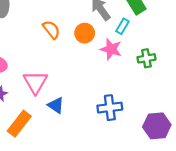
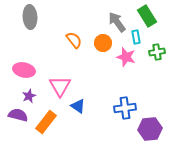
cyan rectangle: (122, 26) -> (136, 37), turned -40
green cross: (146, 58) -> (157, 52), moved
purple hexagon: (157, 126) -> (150, 129), moved

